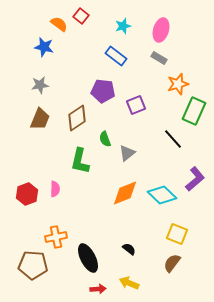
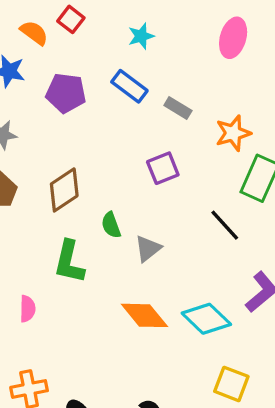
pink ellipse: (161, 30) -> (233, 38), moved
gray rectangle: (159, 58) -> (178, 108), moved
purple pentagon: (103, 91) -> (66, 93), moved
orange diamond: (125, 193) -> (144, 315), turned 72

